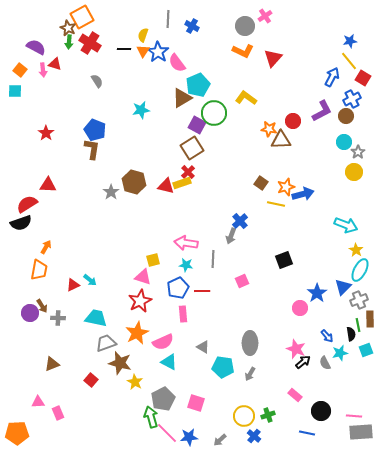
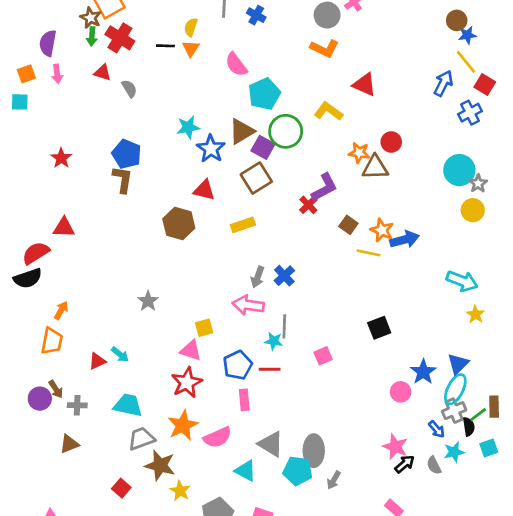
purple semicircle: (36, 47) -> (48, 43), turned -108
blue star: (158, 52) -> (211, 149), moved
red triangle: (273, 58) -> (364, 85), moved, turned -48
red triangle: (55, 64) -> (103, 73), moved
orange square: (20, 70) -> (26, 74), turned 32
brown triangle: (182, 98) -> (242, 131), moved
purple L-shape: (322, 111) -> (324, 187), moved
brown circle: (346, 116) -> (457, 20), moved
cyan circle: (344, 142) -> (459, 170), size x1.5
red cross: (188, 172) -> (308, 205), moved
red triangle: (166, 186) -> (204, 190), moved
orange star: (286, 187) -> (382, 230), turned -30
gray star: (111, 192) -> (148, 301), moved
blue cross: (240, 221) -> (284, 276), moved
gray arrow: (231, 236) -> (258, 277), moved
cyan star: (186, 265) -> (274, 341), moved
cyan ellipse: (360, 270) -> (455, 389), moved
gray cross: (359, 300) -> (454, 411), moved
green line: (358, 325) -> (478, 415), turned 64
gray ellipse: (250, 343) -> (314, 451), moved
gray triangle: (203, 347) -> (271, 444), size x1.5
cyan triangle: (169, 362) -> (246, 471), moved
brown triangle: (52, 364) -> (69, 444), moved

